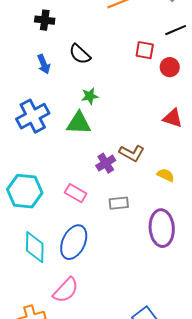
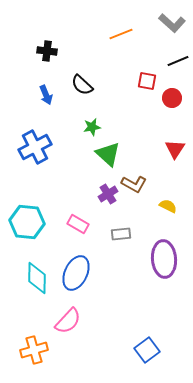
red triangle: (173, 118) -> (175, 149), turned 45
green triangle: (79, 123) -> (108, 154), moved, turned 40

